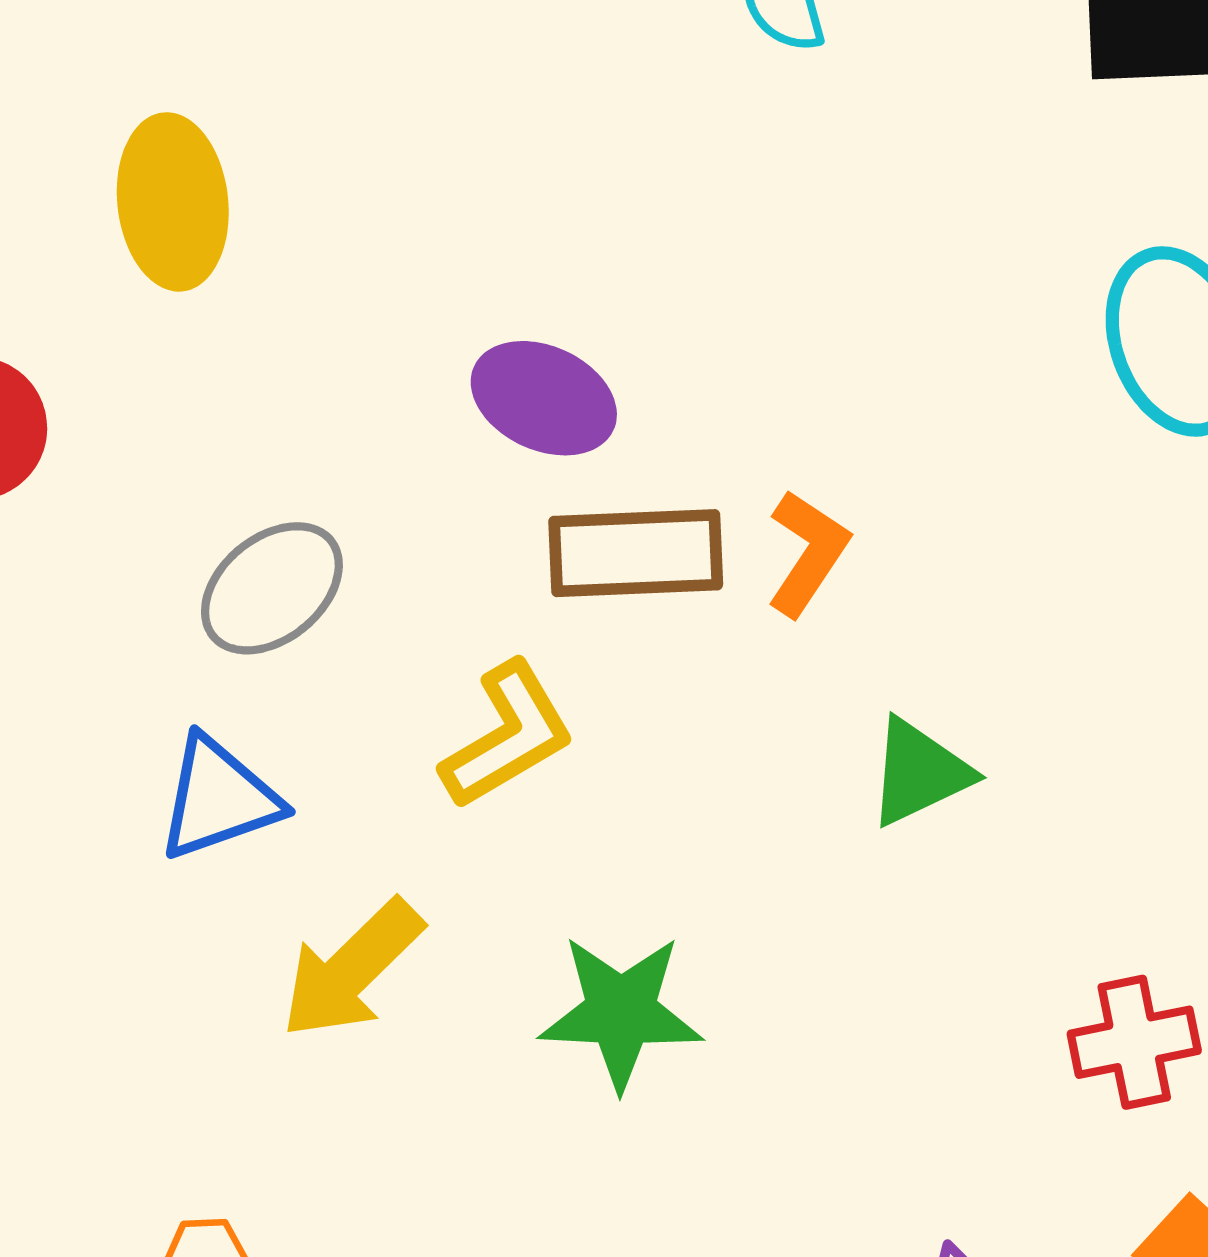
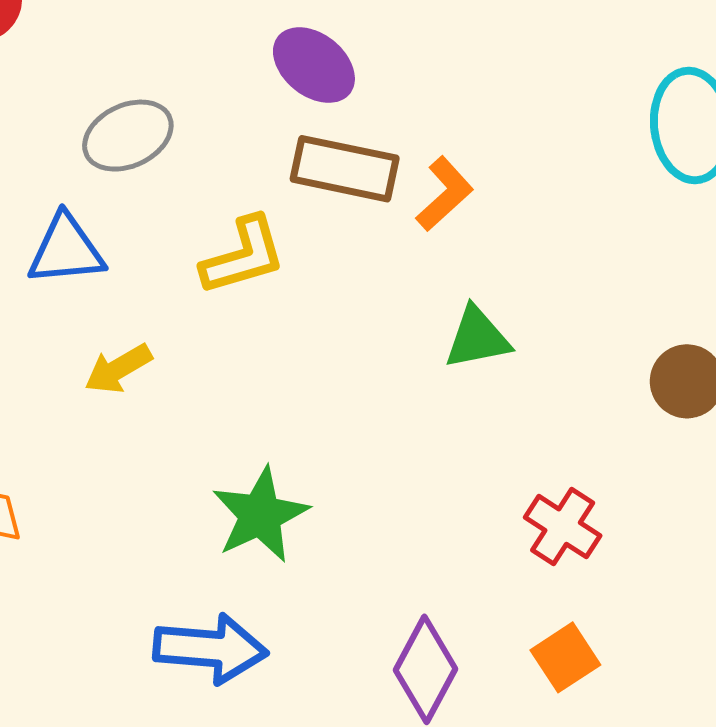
yellow arrow: (352, 969) -> (118, 369), size x0.7
green star: (621, 1012) -> (260, 515), moved, turned 30
red cross: (1134, 1042) -> (563, 527), turned 30

